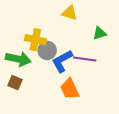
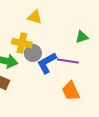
yellow triangle: (70, 13) -> (35, 17), moved
orange trapezoid: (70, 89) -> (71, 91), moved

